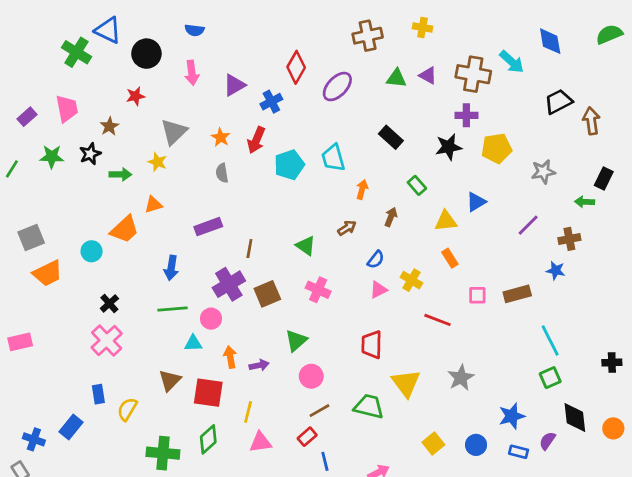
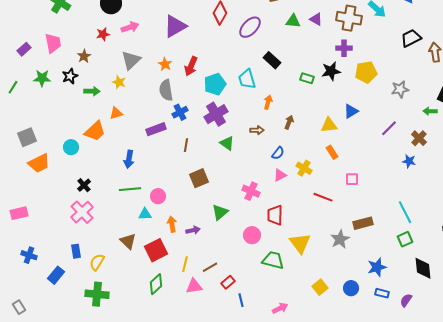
pink arrow: (192, 73) -> (130, 27), moved, turned -102
purple triangle: (234, 85) -> (175, 26), size x1.4
blue cross: (271, 102) -> (180, 112), moved
black rectangle: (391, 137) -> (272, 60), moved
gray semicircle: (222, 173) -> (166, 90), size x1.5
green rectangle: (417, 185) -> (307, 78), moved, turned -32
brown arrow: (347, 228) -> (257, 130), turned 32
brown cross: (569, 239) -> (419, 138), turned -35
purple cross: (229, 284) -> (216, 114), moved
pink cross: (318, 290) -> (251, 191), moved
brown rectangle: (517, 294) -> (363, 223), moved
pink circle: (311, 376) -> (252, 235), moved
brown triangle: (170, 380) -> (128, 241), turned -30
red square: (208, 393) -> (156, 250), turned -35
brown line: (319, 411) -> (210, 267), moved
blue cross: (34, 439) -> (29, 255), moved
purple semicircle: (547, 441) -> (406, 300), moved
green cross: (163, 453) -> (97, 294), moved

